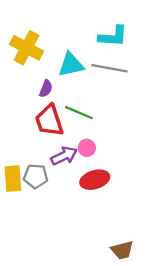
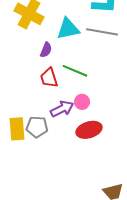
red trapezoid: (49, 121) -> (49, 78), size x0.7

